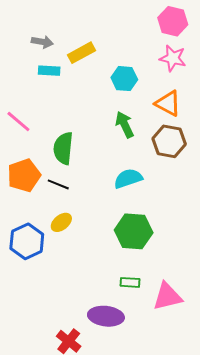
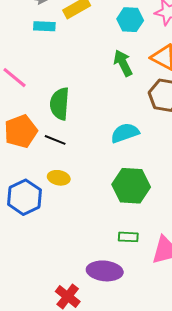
cyan hexagon: (124, 79) -> (130, 20), moved
green arrow: (125, 125) -> (123, 63), moved
yellow ellipse: (61, 222) -> (59, 178), turned 50

